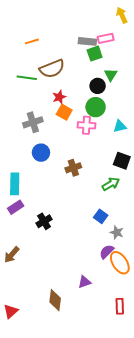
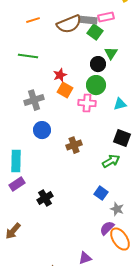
green square: (95, 54) -> (95, 32), turned -35
brown semicircle: (52, 69) -> (69, 24), moved

